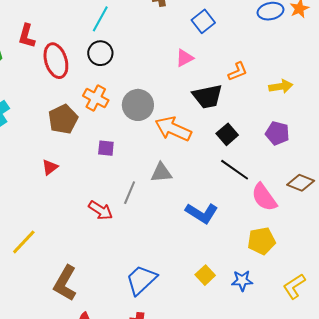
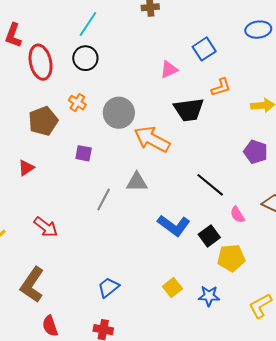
blue square: (203, 21) -> (204, 49), moved
orange cross: (96, 98) -> (77, 103), size x0.7
black square: (227, 134) -> (209, 236), moved
pink semicircle: (264, 197) -> (237, 215), size x0.6
red arrow: (101, 210) -> (46, 227), moved
blue trapezoid: (141, 280) -> (108, 287), size x0.7

